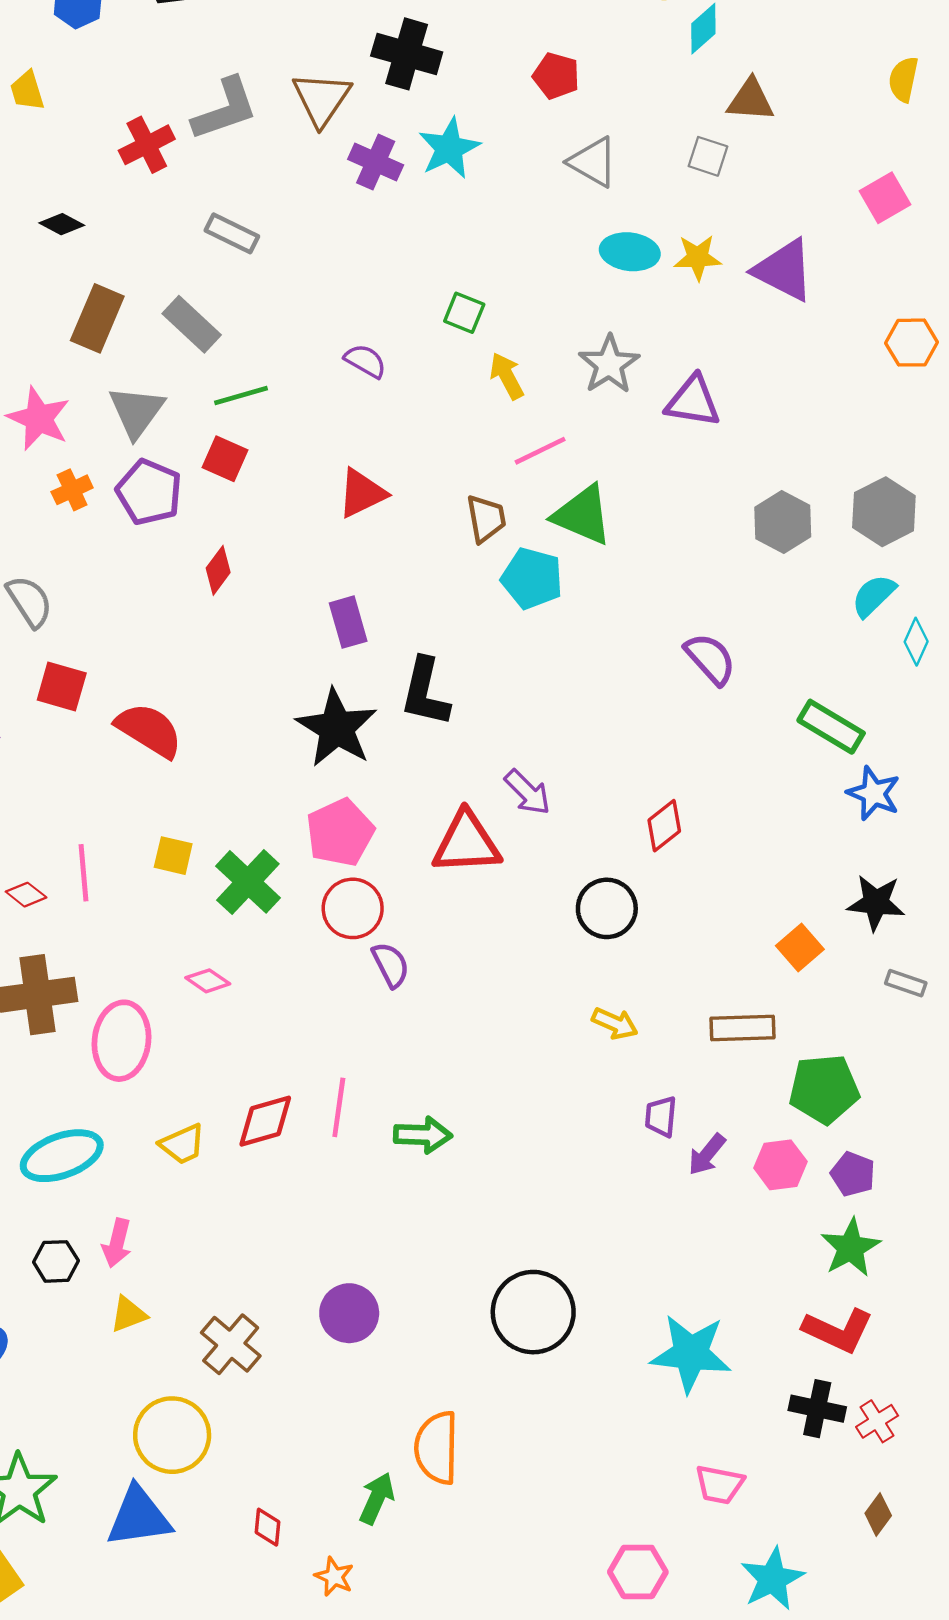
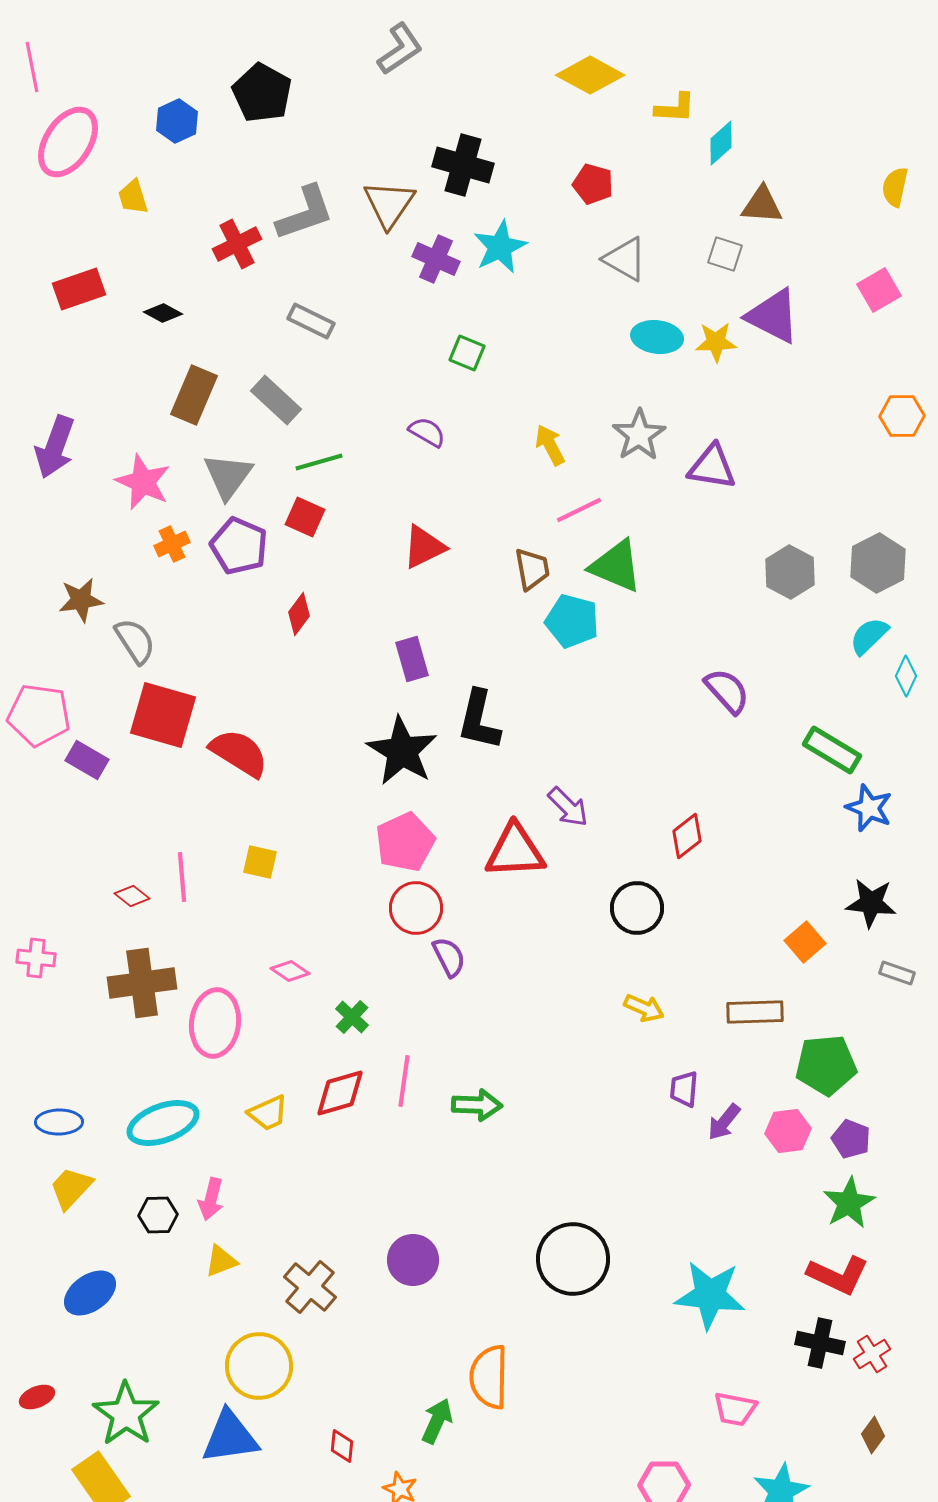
purple triangle: (784, 270) -> (773, 316), moved
green square: (464, 313) -> (467, 353), moved
red square: (62, 686) -> (163, 715), size x1.5
green cross: (248, 882) -> (352, 1017), moved, size x0.6

